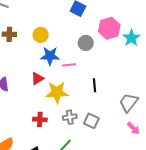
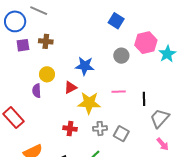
yellow circle: (41, 35) -> (47, 74), moved
pink line: (69, 65) -> (119, 92), moved
black line: (94, 85) -> (144, 99), moved

